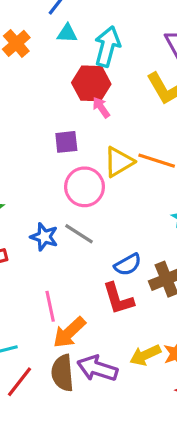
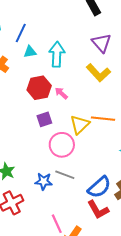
red hexagon: (91, 83) -> (39, 88), moved
blue semicircle: (128, 265) -> (99, 187), size x1.4

